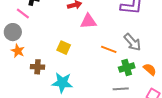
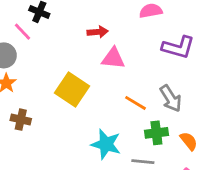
yellow square: (64, 48) -> (72, 90), size x1.6
brown cross: (38, 67) -> (21, 120), moved
cyan star: (62, 83) -> (106, 144), moved

